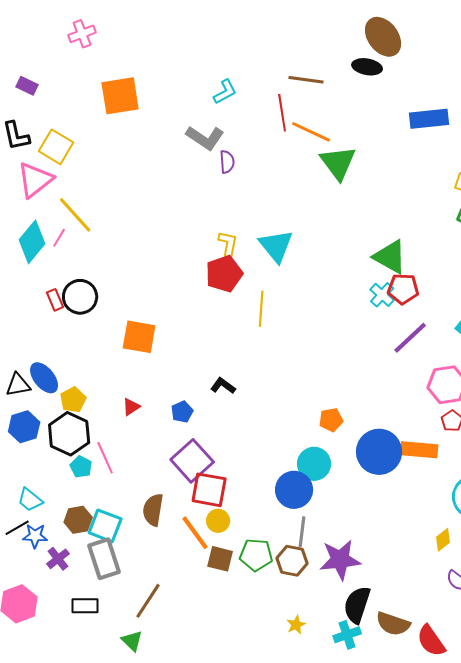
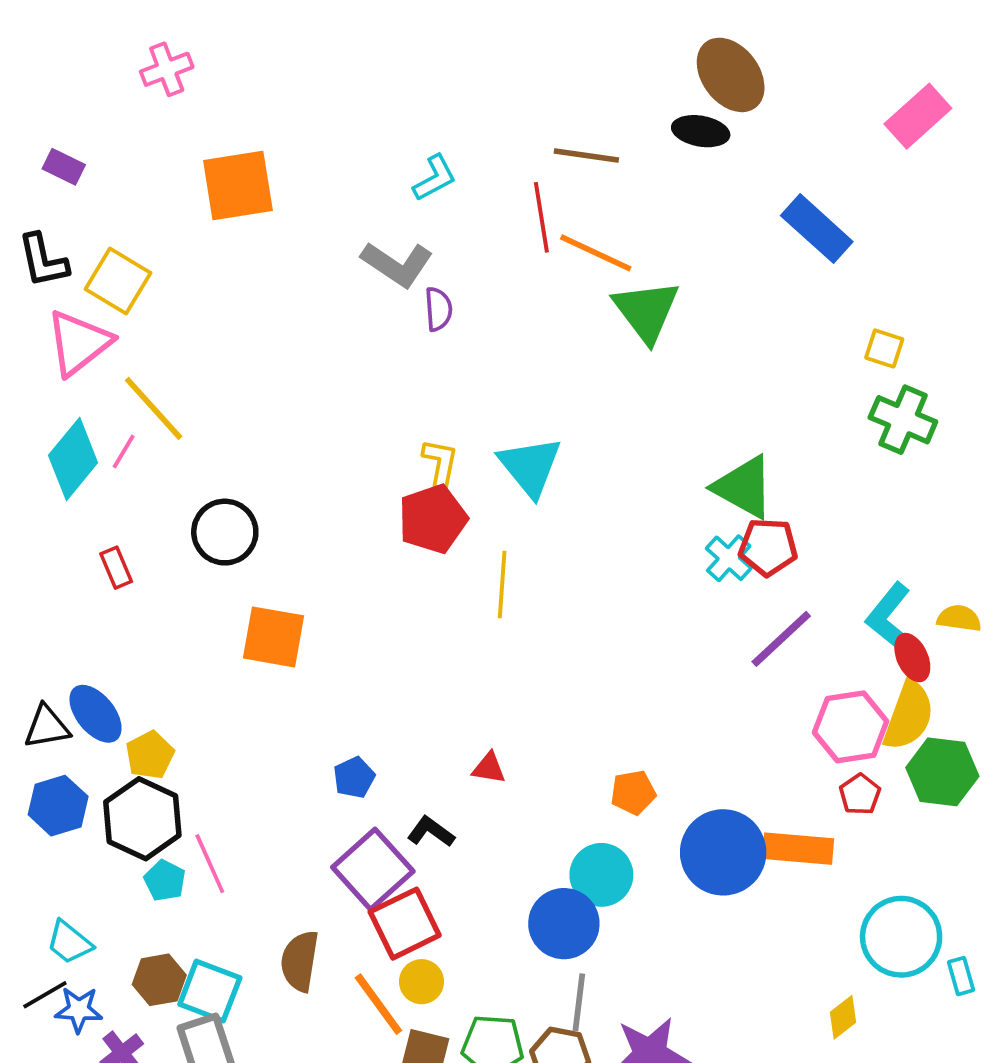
blue rectangle: (429, 119) -> (817, 229), turned 48
black circle: (80, 297) -> (225, 532), moved
black L-shape: (223, 386) -> (431, 832), moved
red triangle: (131, 407) -> (489, 768), moved, turned 42
red square: (209, 490) -> (405, 924), turned -36

